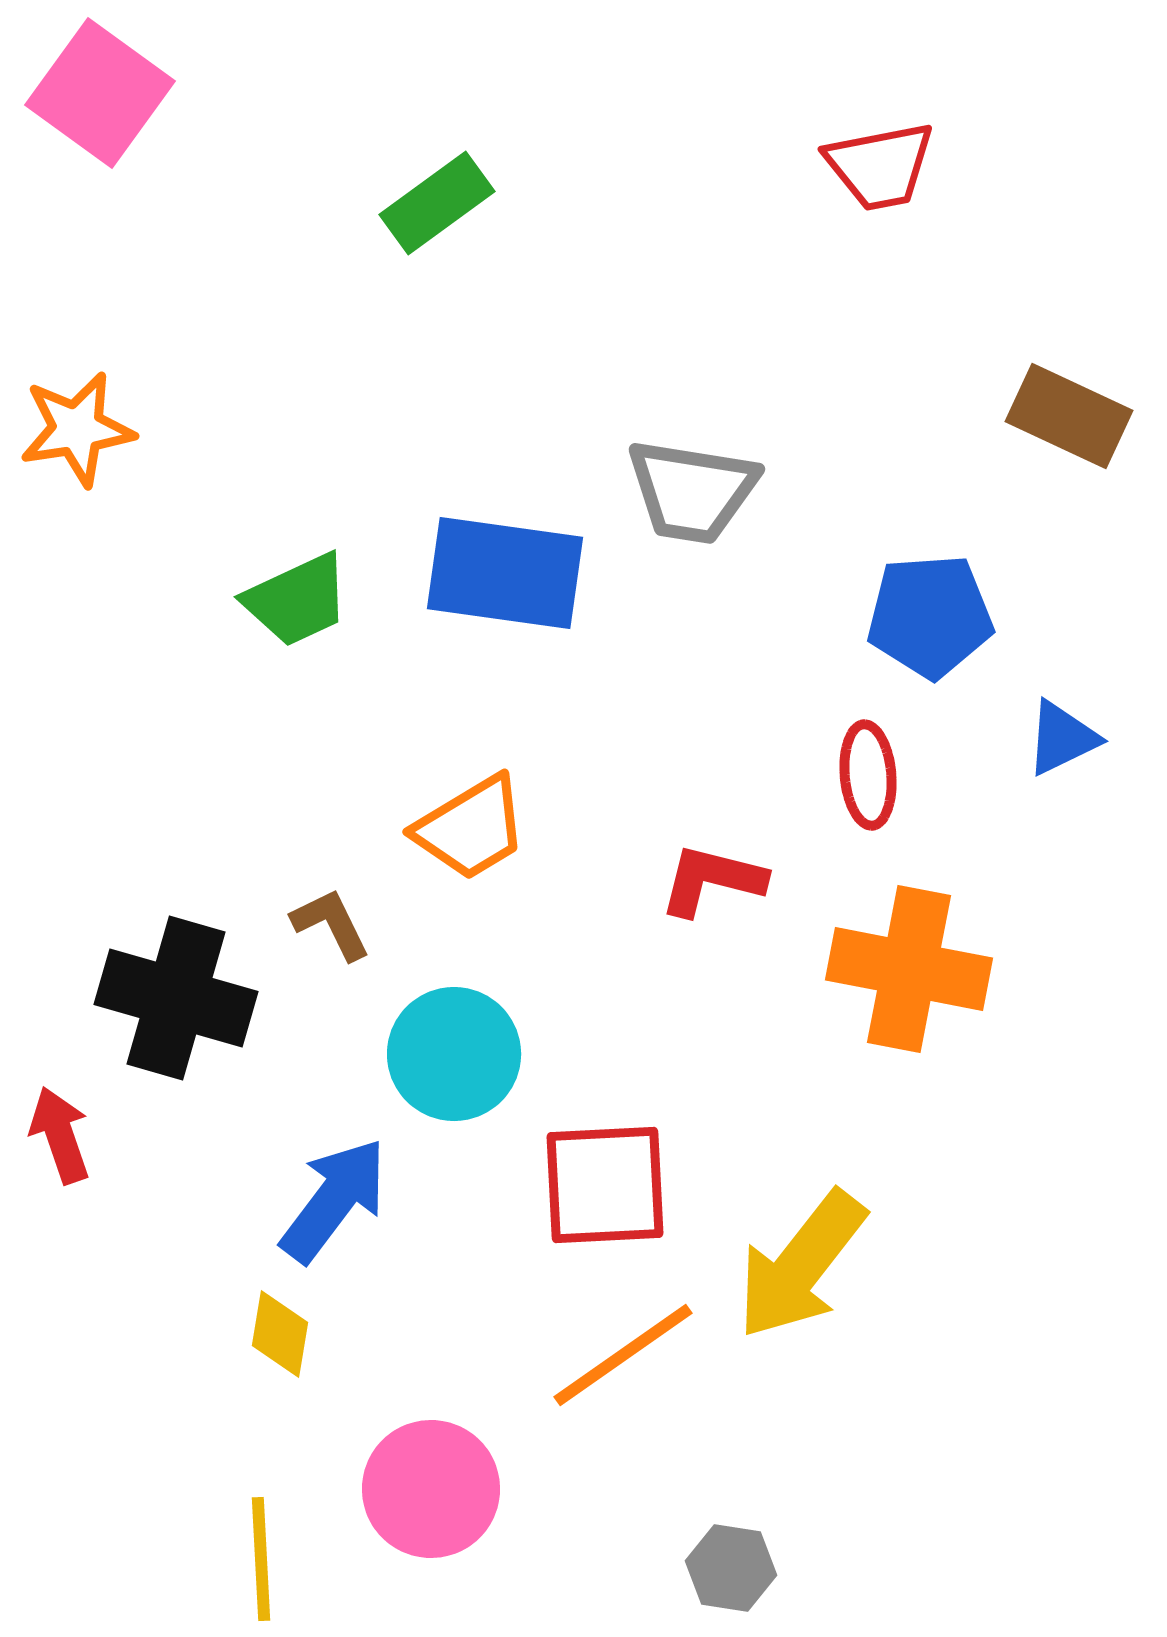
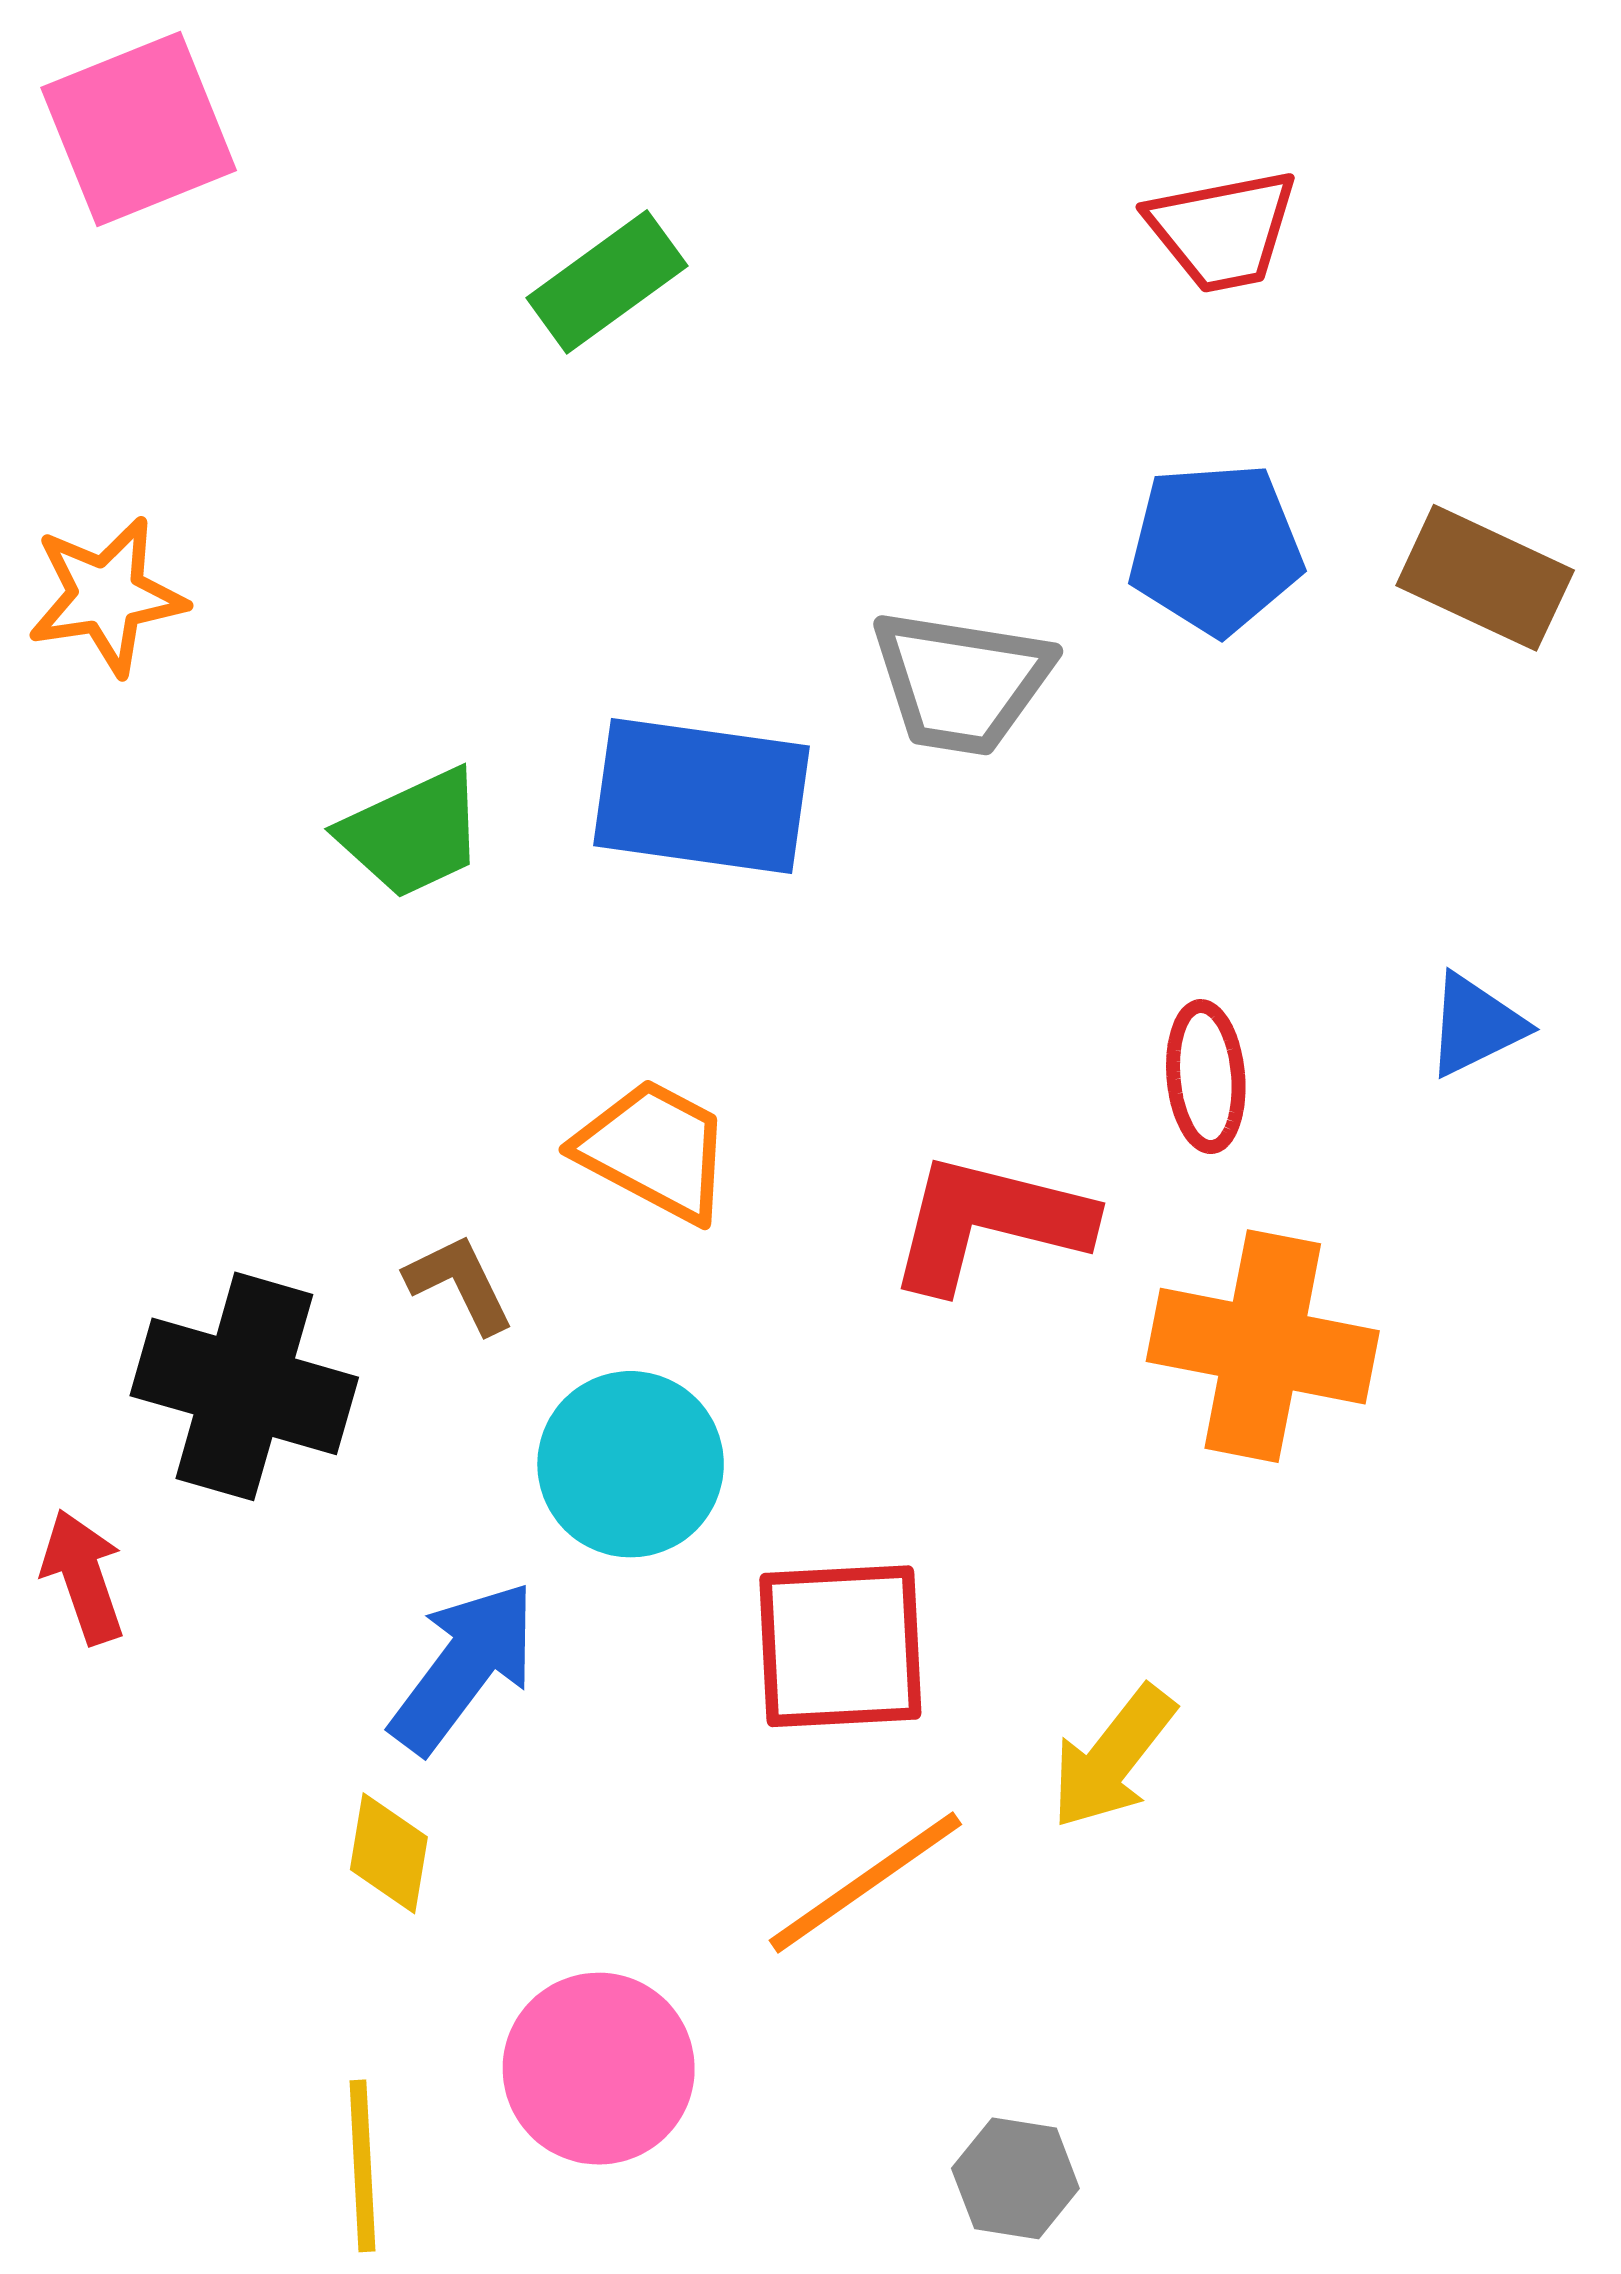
pink square: (100, 93) -> (139, 129), turned 32
blue pentagon: (930, 616) -> (1216, 549), moved
orange trapezoid: (471, 828) -> (654, 1150), turned -121
red L-shape: (712, 880) -> (989, 1222), size x1.4
yellow arrow: (801, 1265) -> (1113, 1757), size x0.7

